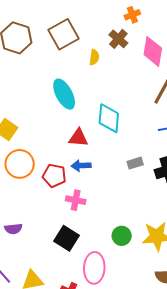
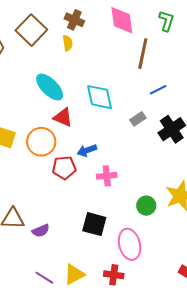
brown cross: (118, 39) -> (74, 20), moved
red triangle: (78, 138) -> (63, 117), moved, turned 35
gray rectangle: (135, 163) -> (138, 119), moved
orange circle: (20, 164) -> (41, 142), moved
pink cross: (76, 200) -> (107, 176), moved

